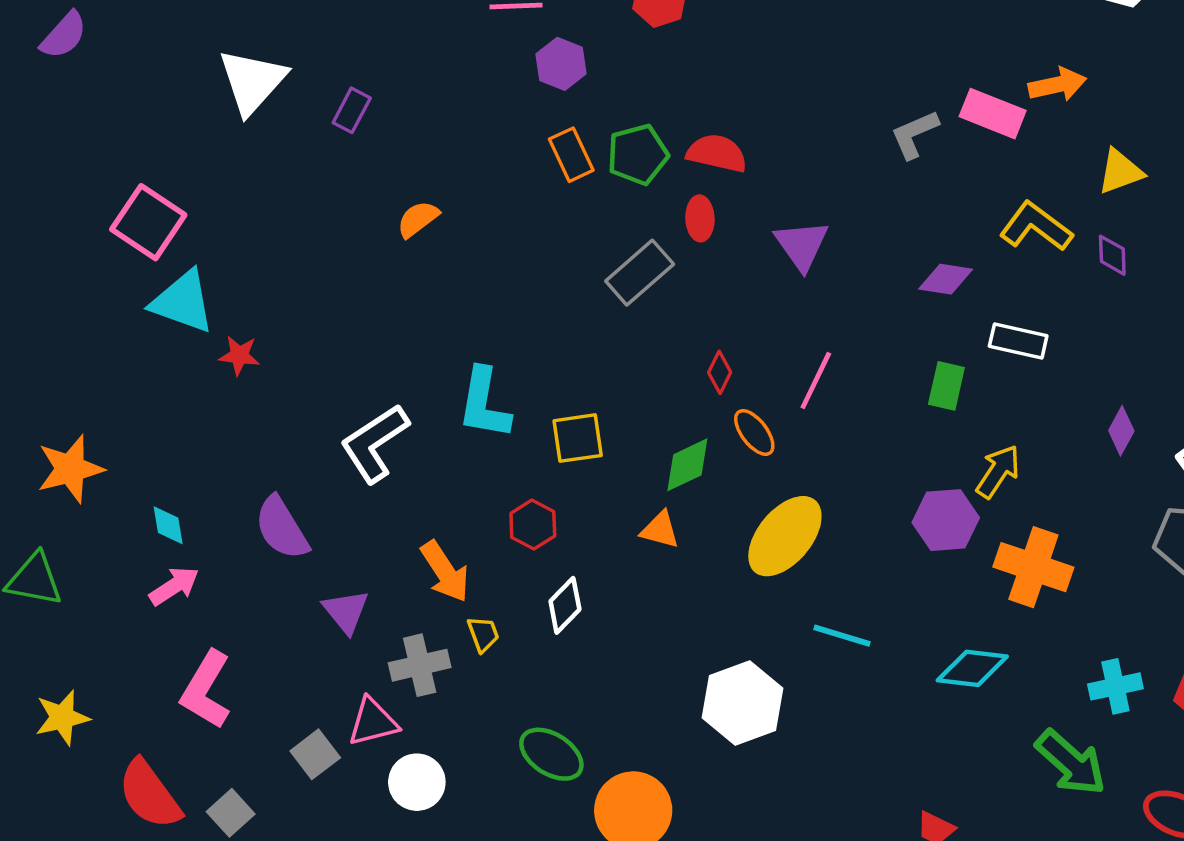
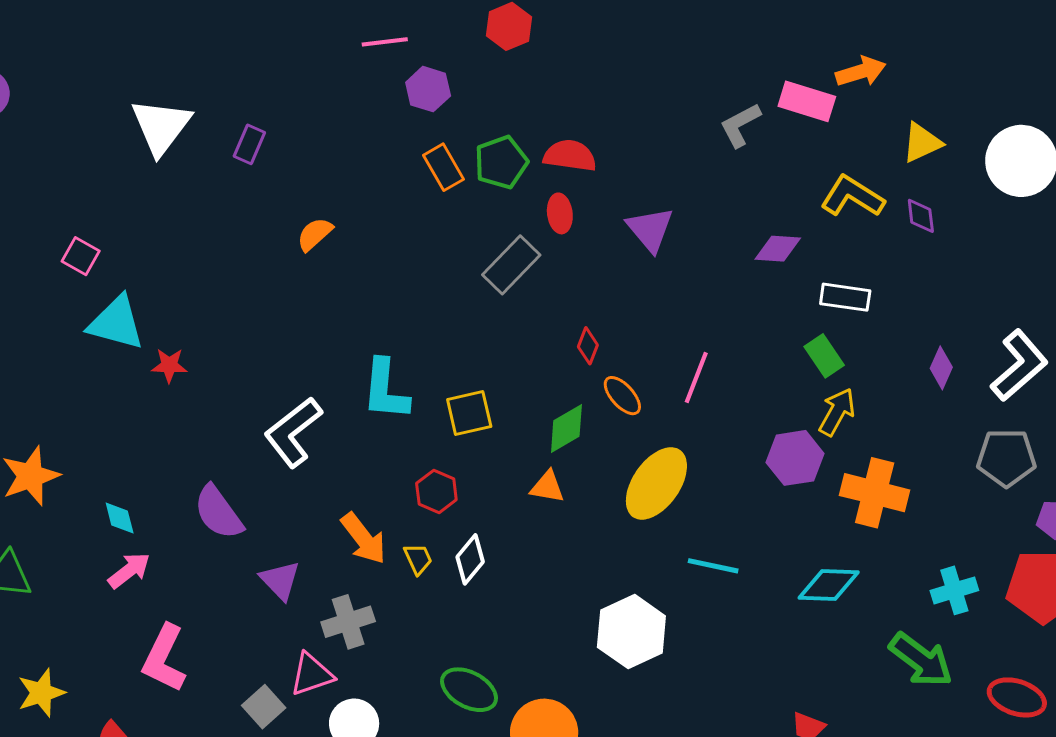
pink square: (148, 222) -> (81, 256), size x0.6
pink line: (816, 381) -> (696, 378), moved
green rectangle: (946, 386) -> (824, 356), moved, turned -42
yellow trapezoid: (483, 634) -> (418, 559), moved

